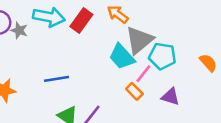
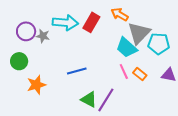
pink line: (143, 74) -> (124, 72), moved, turned -56

